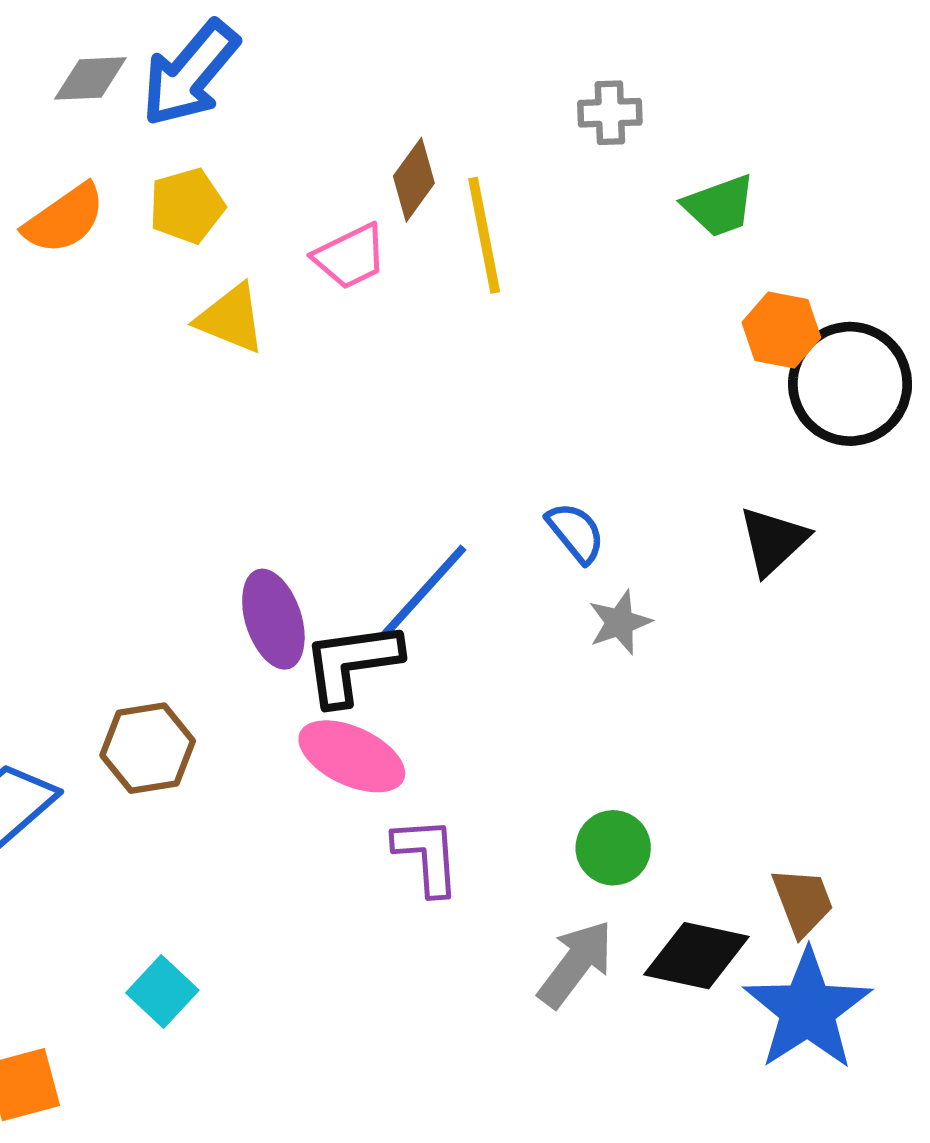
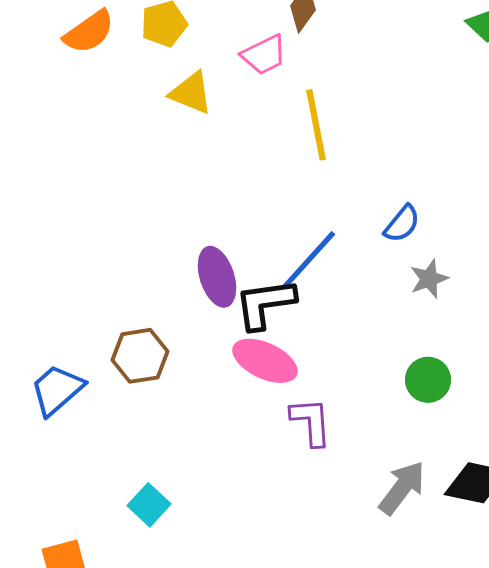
yellow line: (484, 235) -> (316, 125), moved
blue semicircle: (576, 533) -> (402, 224), turned 78
green circle: (613, 848) -> (428, 380), moved

